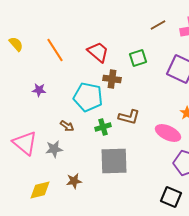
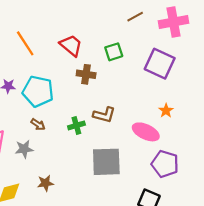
cyan pentagon: (88, 97) -> (38, 91), moved
gray square: (114, 161) -> (106, 162), moved

